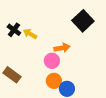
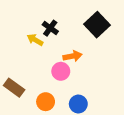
black cross: (14, 30) -> (50, 28), moved
orange circle: (54, 81) -> (46, 102), moved

